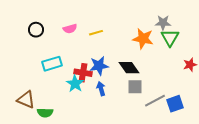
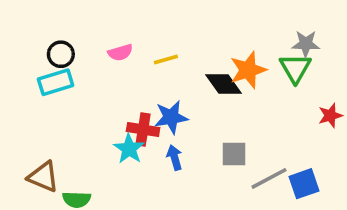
gray star: (163, 23) -> (306, 44), moved
orange star: (143, 39) -> (248, 70), turned -30
cyan rectangle: (52, 64) -> (56, 82), moved
black diamond: (129, 68) -> (224, 84), moved

